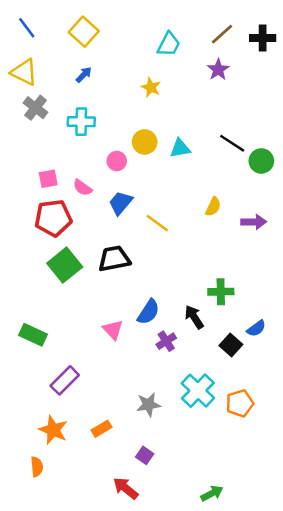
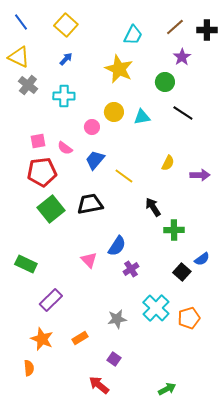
purple star: (218, 70) -> (182, 57), moved
yellow star: (151, 87) -> (119, 69), size x1.8
green circle: (261, 161) -> (165, 82), moved
black arrow: (194, 317) -> (153, 207), moved

